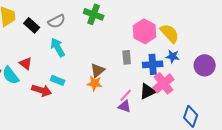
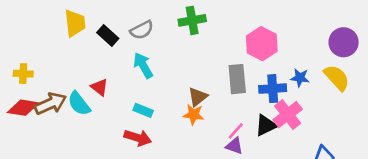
green cross: (94, 14) -> (192, 20), turned -30
yellow semicircle: (170, 33) -> (337, 78), moved
gray rectangle: (127, 57) -> (237, 79), size x1.5
purple circle: (205, 65) -> (344, 42), moved
red arrow: (42, 90) -> (138, 138), moved

